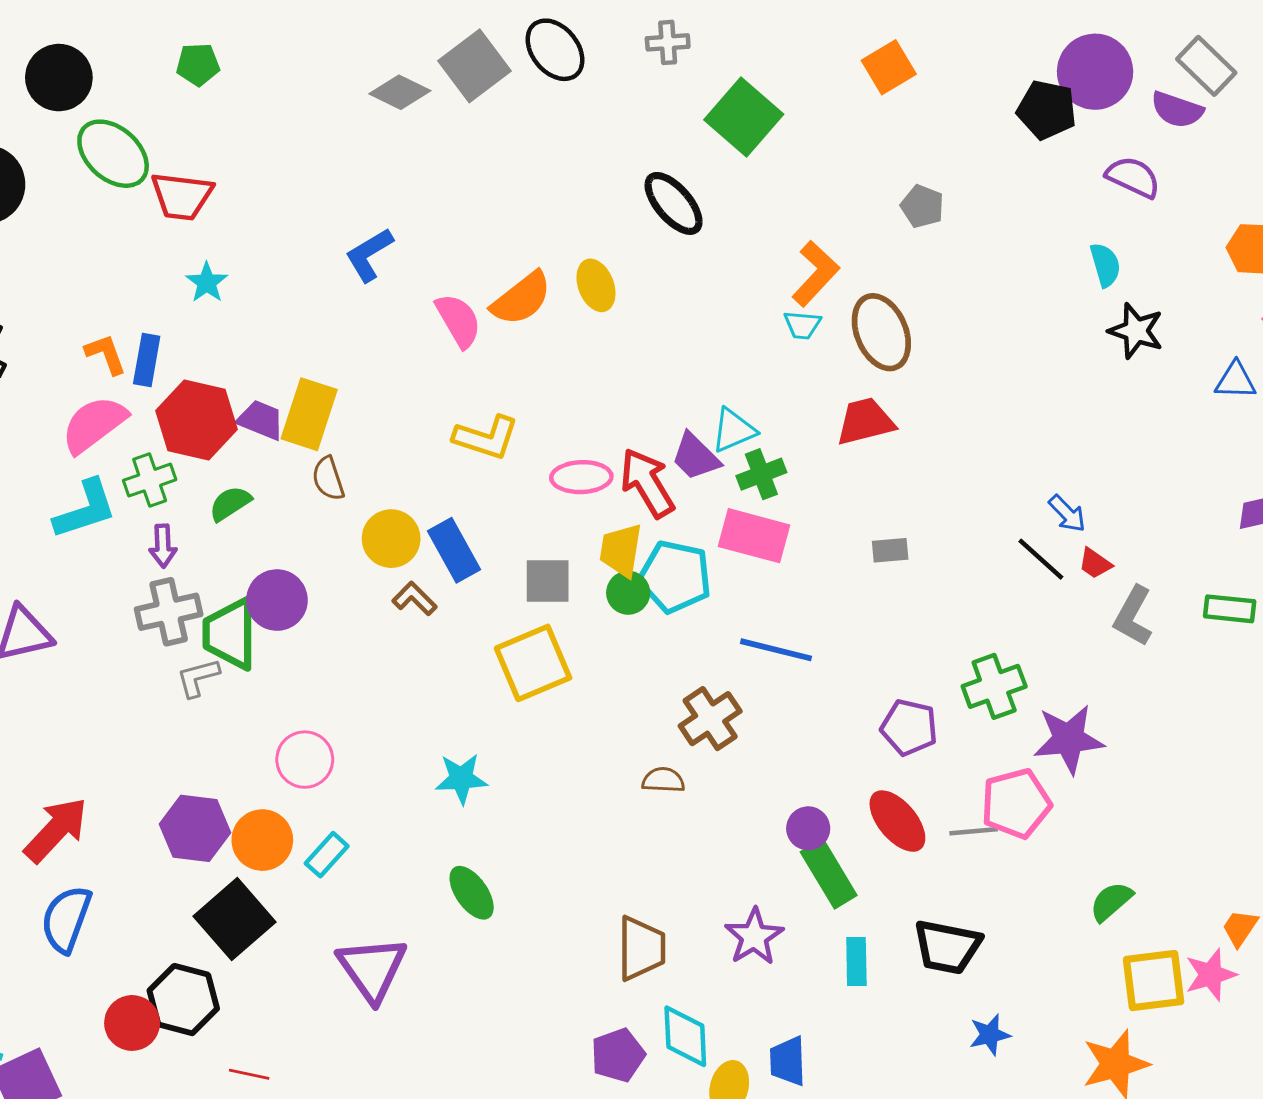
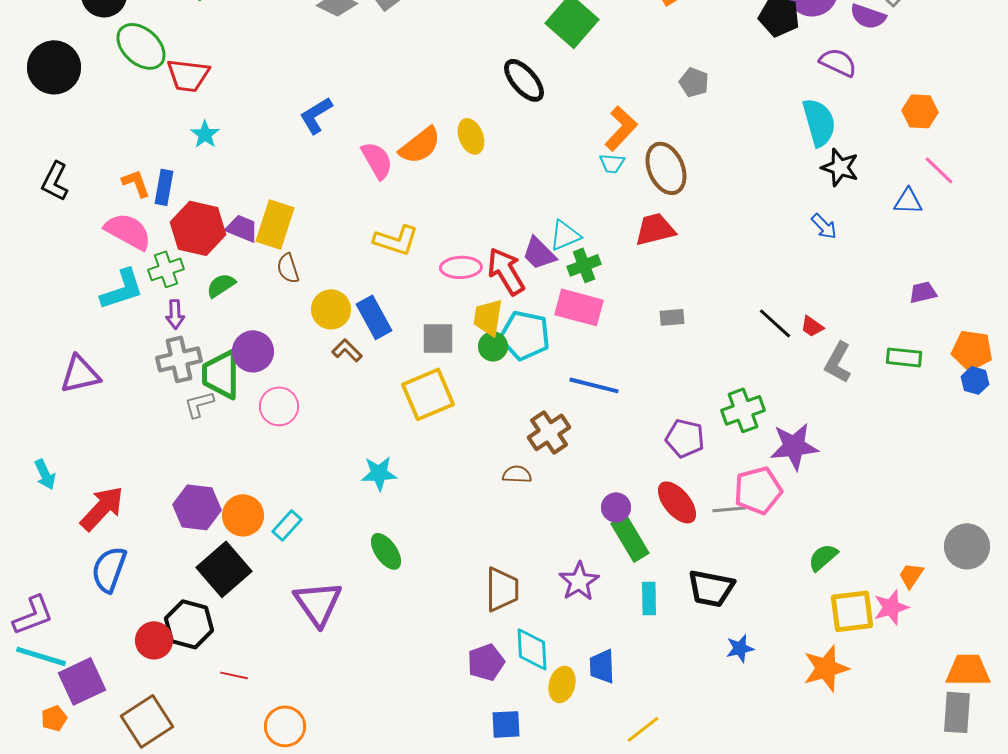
cyan semicircle: (1105, 265) -> (819, 122), size x1.6
pink semicircle: (94, 424) -> (128, 231), turned 66
blue arrow: (1067, 514) -> (824, 226), moved
pink circle: (305, 760) -> (279, 406), moved

